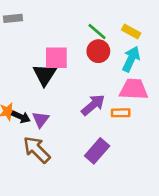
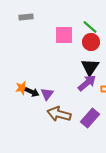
pink square: (56, 58) -> (64, 35), moved
black triangle: (45, 75) -> (90, 67), moved
brown arrow: (37, 150) -> (59, 114), moved, turned -30

